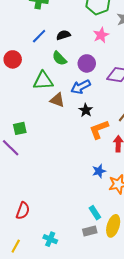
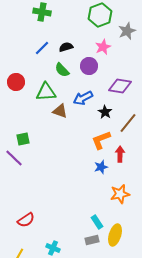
red circle: (13, 59) -> (16, 82), moved
purple circle: (87, 63) -> (89, 66), moved
black star: (86, 110) -> (105, 112), moved
blue star: (99, 171) -> (101, 167), moved
red semicircle: (23, 211) -> (26, 220), turned 36

